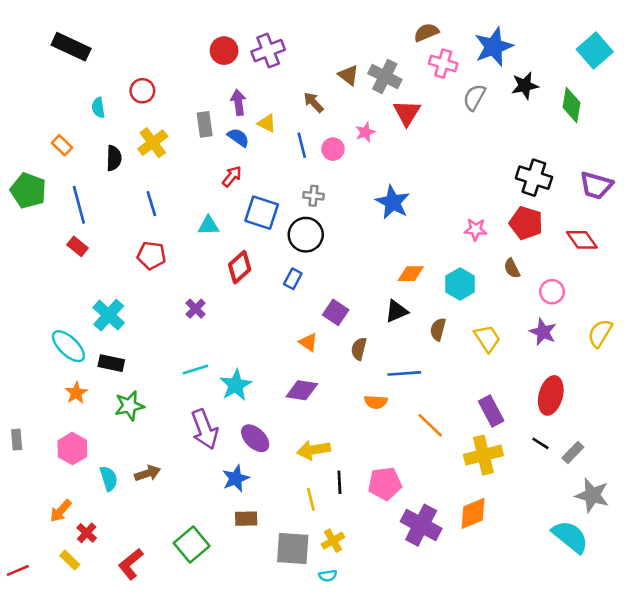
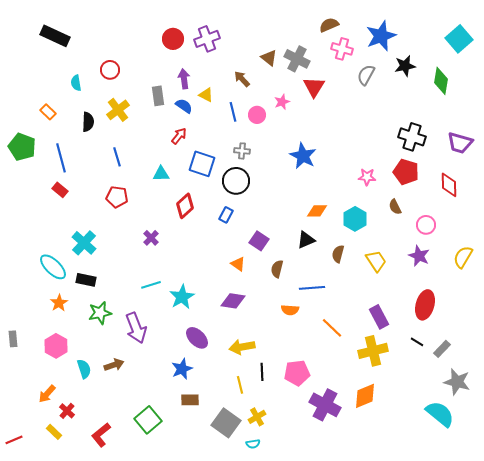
red diamond: (582, 240) -> (449, 185), turned 35
purple arrow: (205, 429) -> (136, 328), moved
gray square: (293, 548) -> (226, 423), turned 32

